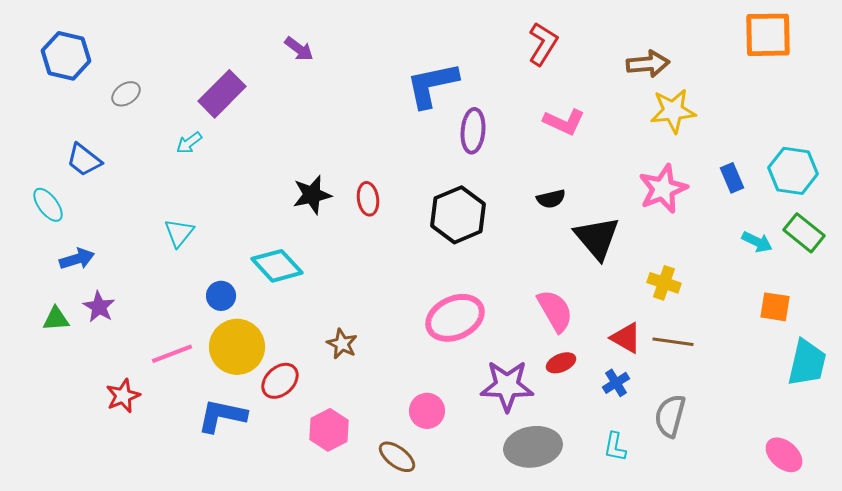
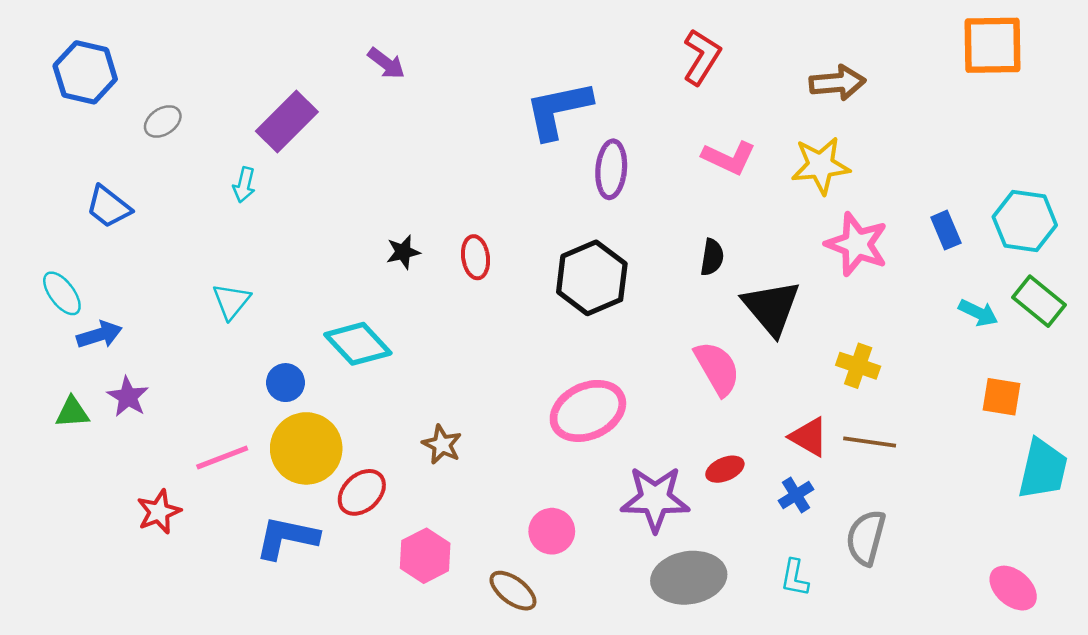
yellow star: (673, 111) -> (821, 165), moved
cyan arrow: (189, 143) -> (244, 185), turned -40
pink star: (663, 189) -> (857, 244), turned -30
black star: (312, 195) -> (403, 252), size x0.7
black semicircle: (551, 199) -> (712, 257), turned -68
cyan ellipse: (48, 205) -> (62, 293), moved
pink semicircle: (555, 311) -> (717, 368), moved

